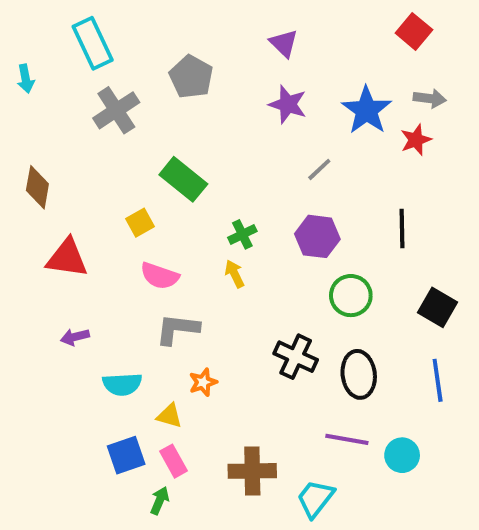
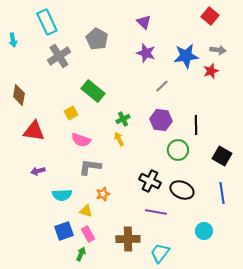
blue star: (367, 110) -> (186, 56), turned 30
black line: (402, 229) -> (196, 125), moved
black ellipse: (359, 374) -> (182, 190), turned -60
purple line: (347, 439) -> (156, 212), moved

